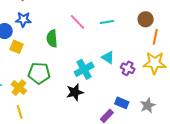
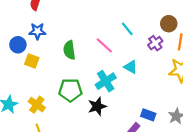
pink line: (78, 22) -> (104, 45), moved
cyan line: (107, 22) -> (127, 29), turned 64
purple cross: (128, 68) -> (155, 43), moved, turned 32
green pentagon: (39, 73) -> (70, 90), moved

